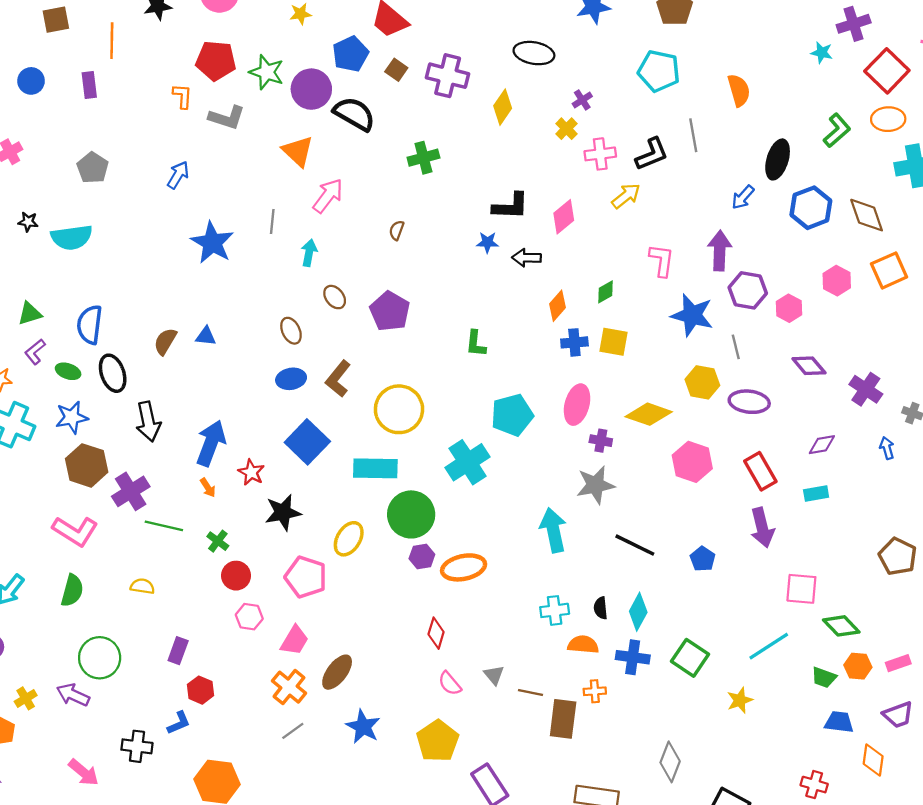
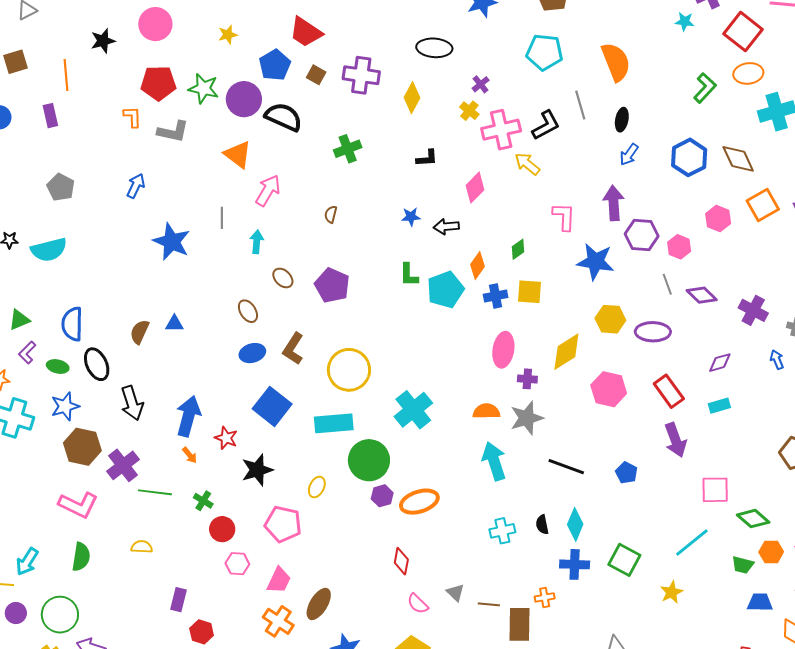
orange semicircle: (739, 90) -> (616, 62), size x1.4
pink cross: (600, 154) -> (501, 130), size x1.4
black ellipse: (778, 159) -> (622, 120), moved, size x0.7
yellow arrow: (626, 196) -> (527, 164), turned -96
black L-shape: (511, 206) -> (427, 158), moved, size x0.7
green L-shape: (476, 344) -> (409, 275), moved
gray line: (736, 347) -> (667, 284), moved
yellow diamond: (649, 414) -> (566, 352), turned -45
cyan pentagon: (512, 415) -> (445, 290), moved
yellow ellipse: (349, 539) -> (317, 487), size x0.7
orange semicircle: (583, 645) -> (486, 411), moved
green circle: (100, 658) -> (60, 615), moved

